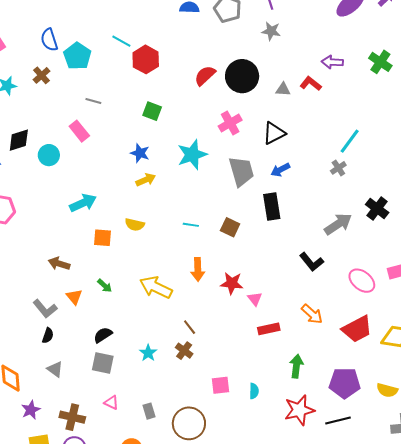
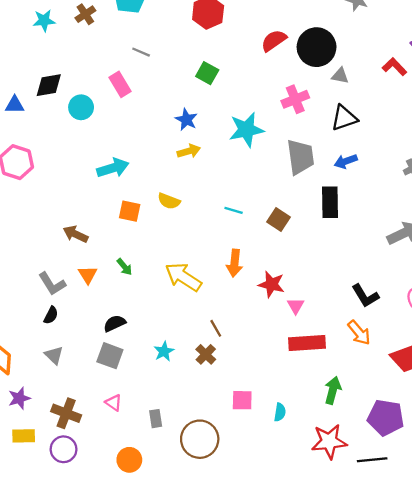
gray triangle: (283, 89) -> (340, 76), moved
black L-shape: (312, 262) -> (365, 296), moved
red rectangle: (269, 329) -> (307, 343), size x1.4

